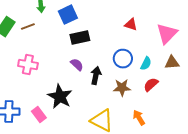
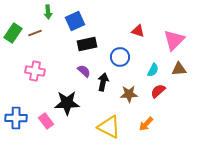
blue circle: (123, 59) -> (120, 57), moved
black star: (60, 97) -> (67, 103), turned -30
orange arrow: (139, 118) -> (146, 124), turned -105

